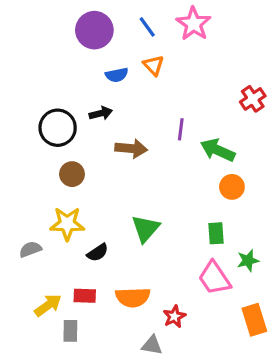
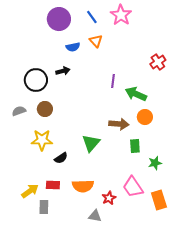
brown arrow: (131, 149) -> (119, 124), moved
gray semicircle: (30, 249) -> (19, 111), moved
pink trapezoid: (214, 278) -> (133, 187), moved

